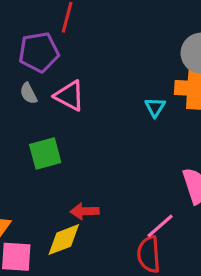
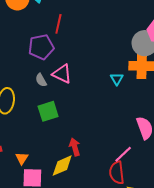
gray semicircle: (28, 93) -> (41, 80), moved
red arrow: (85, 211) -> (75, 147), turned 78

